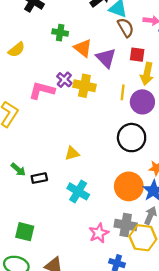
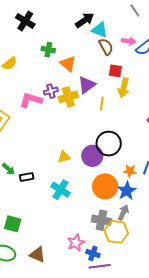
purple triangle: (106, 58) -> (87, 85), moved, turned 36
purple cross: (64, 80) -> (51, 91), turned 32
yellow cross: (84, 86) -> (68, 97), turned -30
purple circle: (142, 102) -> (92, 156), moved
yellow triangle: (72, 153) -> (64, 157), moved
pink star: (99, 233) -> (76, 243), moved

